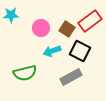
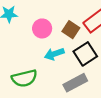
black square: (80, 51) -> (85, 54), turned 30

